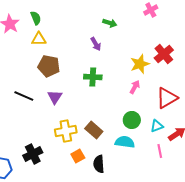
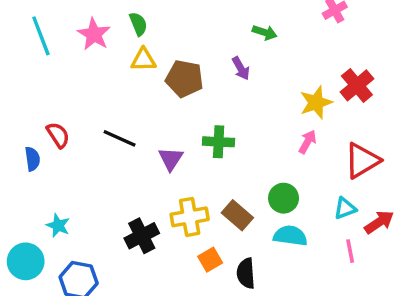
brown pentagon: (49, 66) -> (184, 79), moved
green cross: (93, 77) -> (219, 142), moved
black line: (24, 96) -> (120, 138), moved
green circle: (132, 120) -> (284, 198), moved
black cross: (33, 154) -> (142, 236), moved

